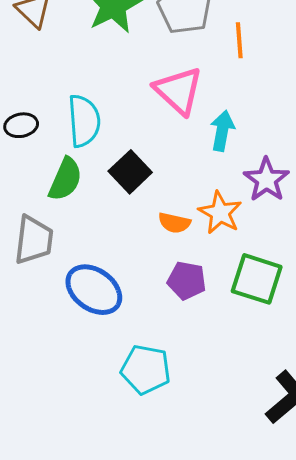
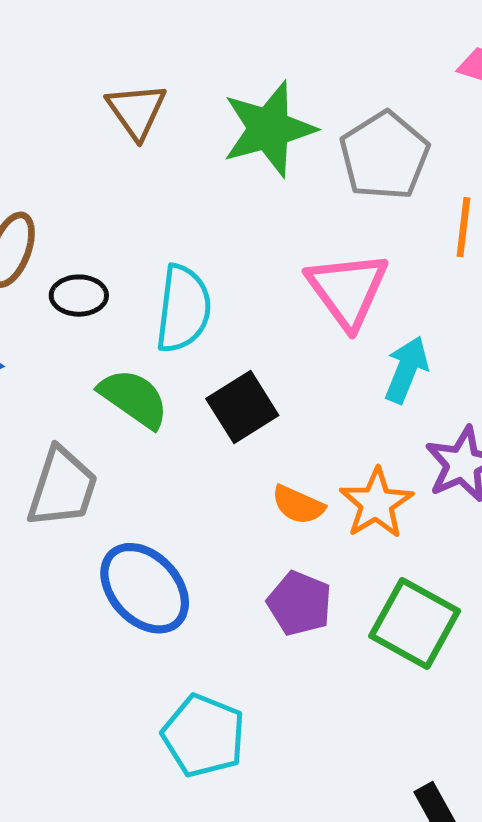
green semicircle: (65, 179) -> (134, 398), turned -90

